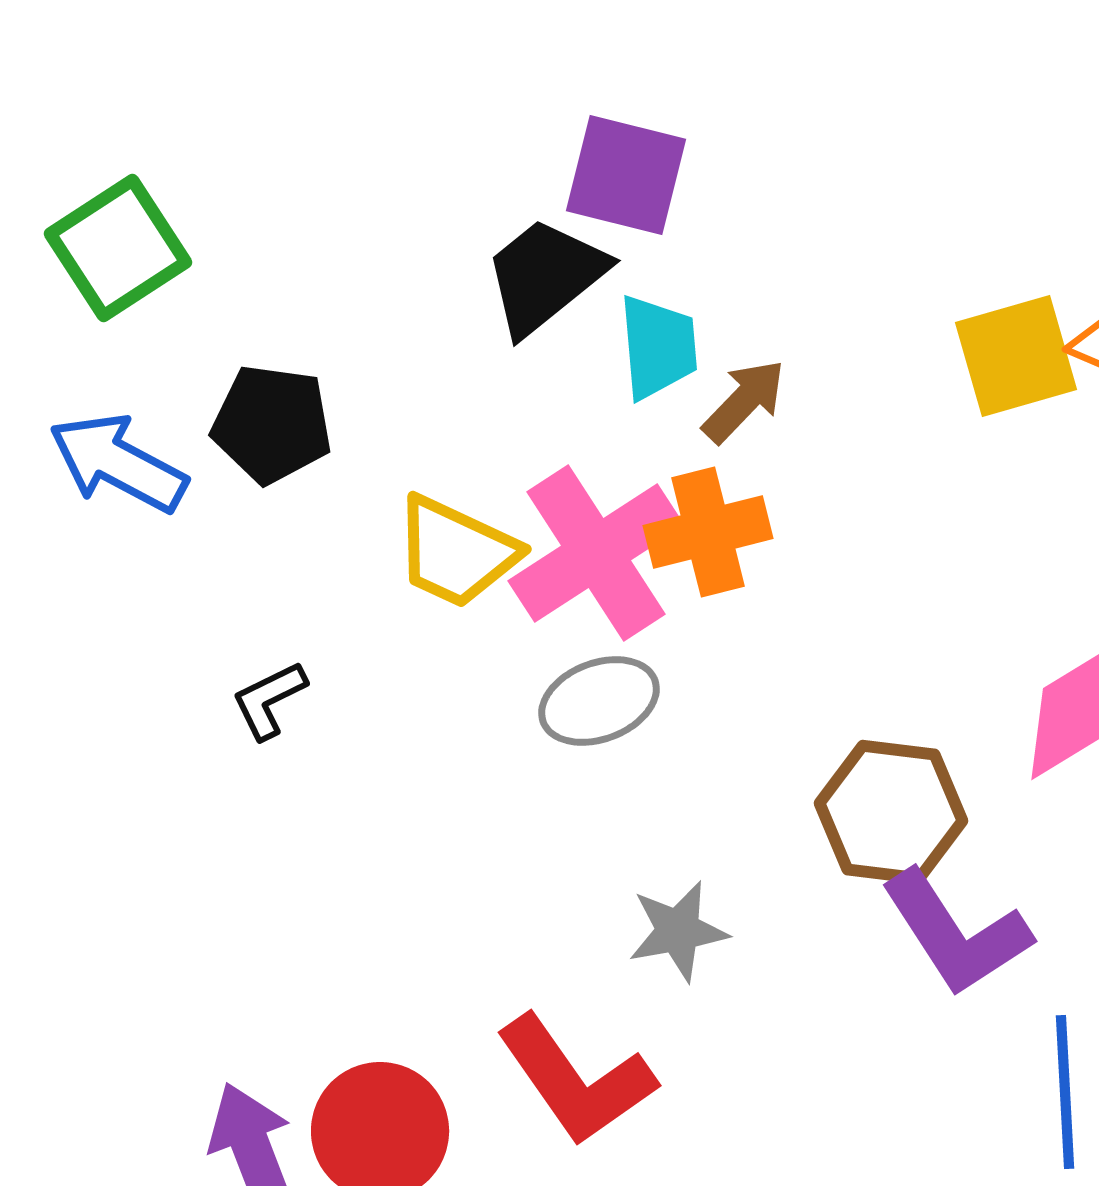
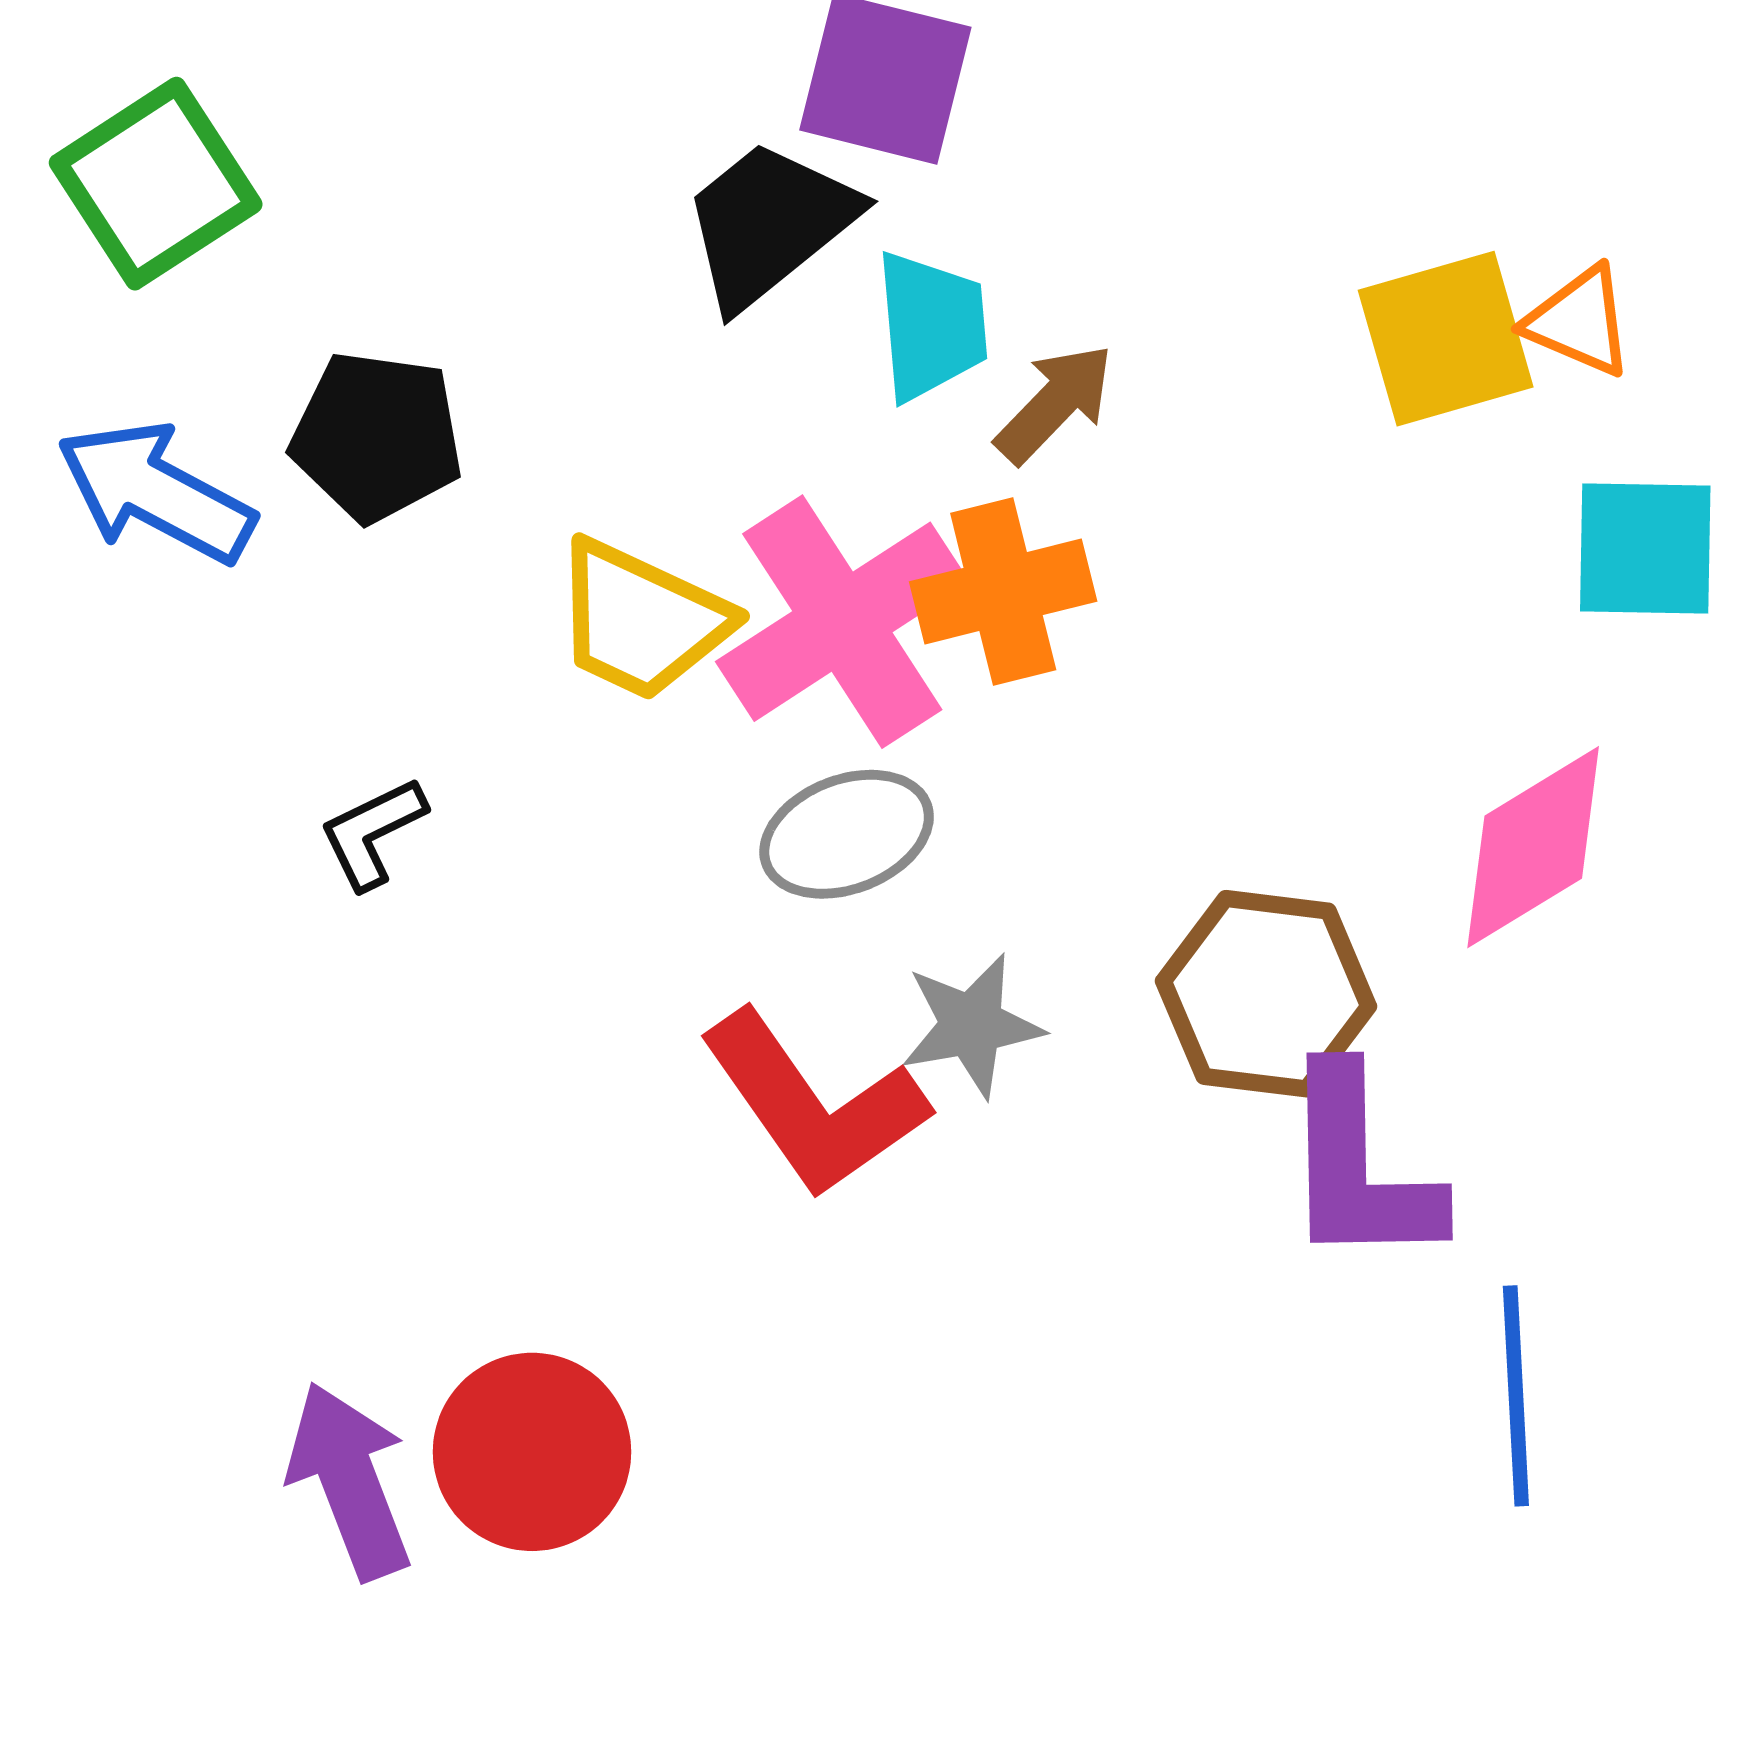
gray star: (678, 931) -> (972, 1025), moved
purple L-shape: (956, 933) -> (1359, 1167), turned 32
red L-shape: (576, 1080) -> (814, 1104), moved

